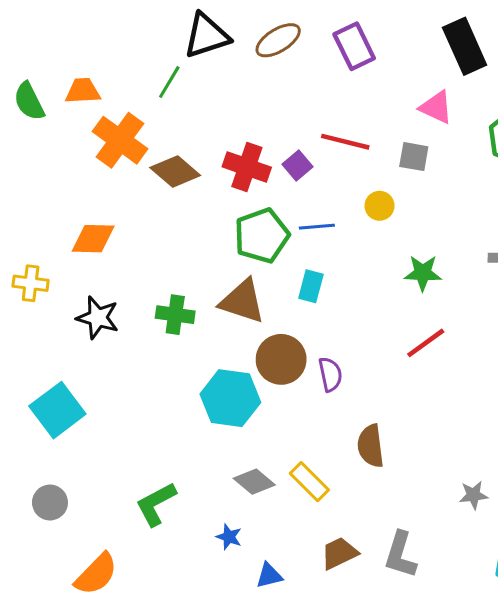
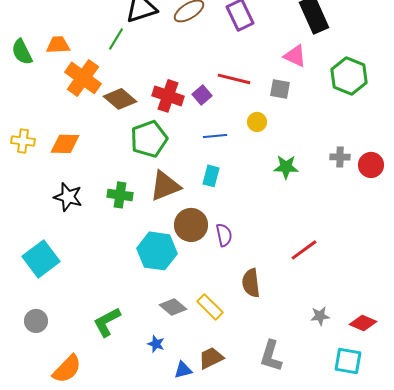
green pentagon: (262, 236) -> (149, 139), moved
yellow cross: (31, 283) -> (23, 141), moved
brown triangle: (242, 301) -> (165, 186), turned -40
red line: (426, 343) -> (304, 250), moved
brown trapezoid: (339, 553) -> (211, 358), moved

